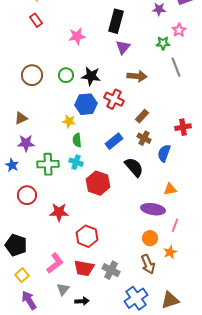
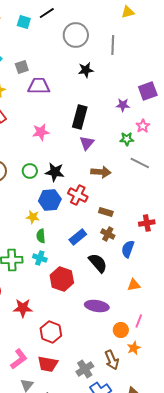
gray line: (176, 67) -> (140, 163), turned -42
brown rectangle: (142, 116) -> (106, 212), turned 64
purple ellipse: (153, 209) -> (97, 306), moved
orange circle: (150, 238) -> (121, 330), moved
gray cross: (111, 270) -> (85, 369), moved, turned 30

